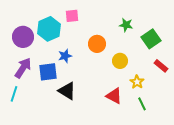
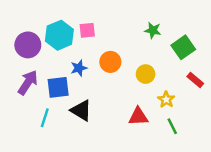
pink square: (72, 16) -> (87, 30), moved
orange circle: (97, 44) -> (110, 62), moved
cyan line: (14, 94) -> (45, 118), moved
red triangle: (114, 96) -> (138, 117), turned -30

